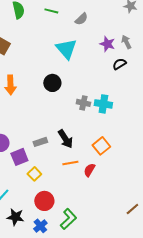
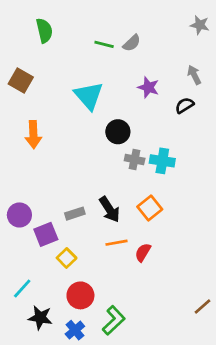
green line: (51, 11) -> (104, 44), moved
purple star: (107, 44) -> (148, 87), moved
cyan triangle: (66, 49) -> (89, 96), moved
black circle: (52, 83) -> (118, 132), moved
orange square: (101, 146) -> (150, 208), moved

